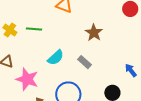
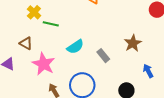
green line: (34, 29) -> (51, 24), moved
brown star: (94, 33) -> (133, 43), moved

